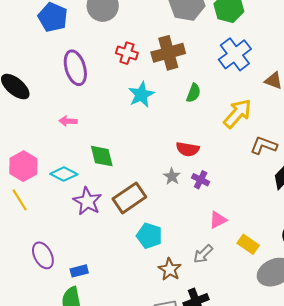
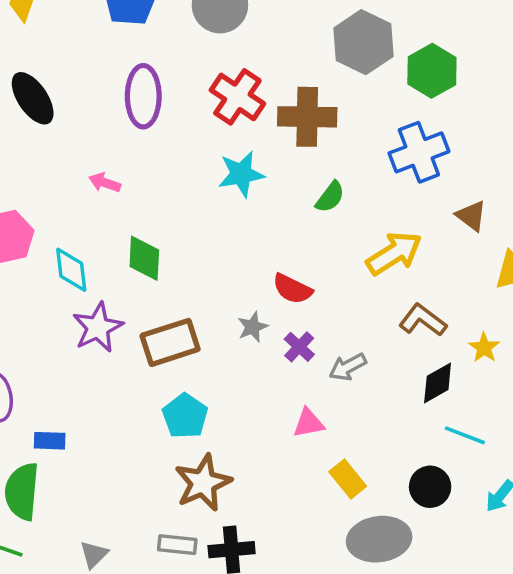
red cross: (127, 53) -> (237, 97), size x1.4
cyan diamond: (64, 174) -> (71, 270), turned 40
gray arrow: (203, 254) -> (348, 367), moved
brown star: (170, 269) -> (203, 483), size x1.4

